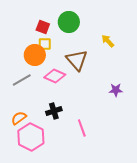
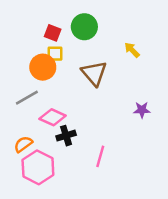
pink diamond: (55, 76) -> (53, 117), moved
pink line: (82, 128) -> (100, 156), turned 36

